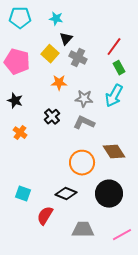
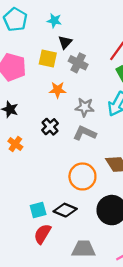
cyan pentagon: (20, 18) -> (15, 19), turned 30
yellow square: (50, 54) -> (48, 58), turned -30
cyan square: (23, 194) -> (38, 210), moved, turned -35

